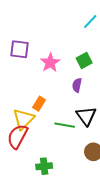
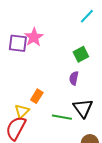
pink star: (50, 63) -> (34, 37), moved
yellow triangle: (24, 119) -> (22, 111), size x0.7

